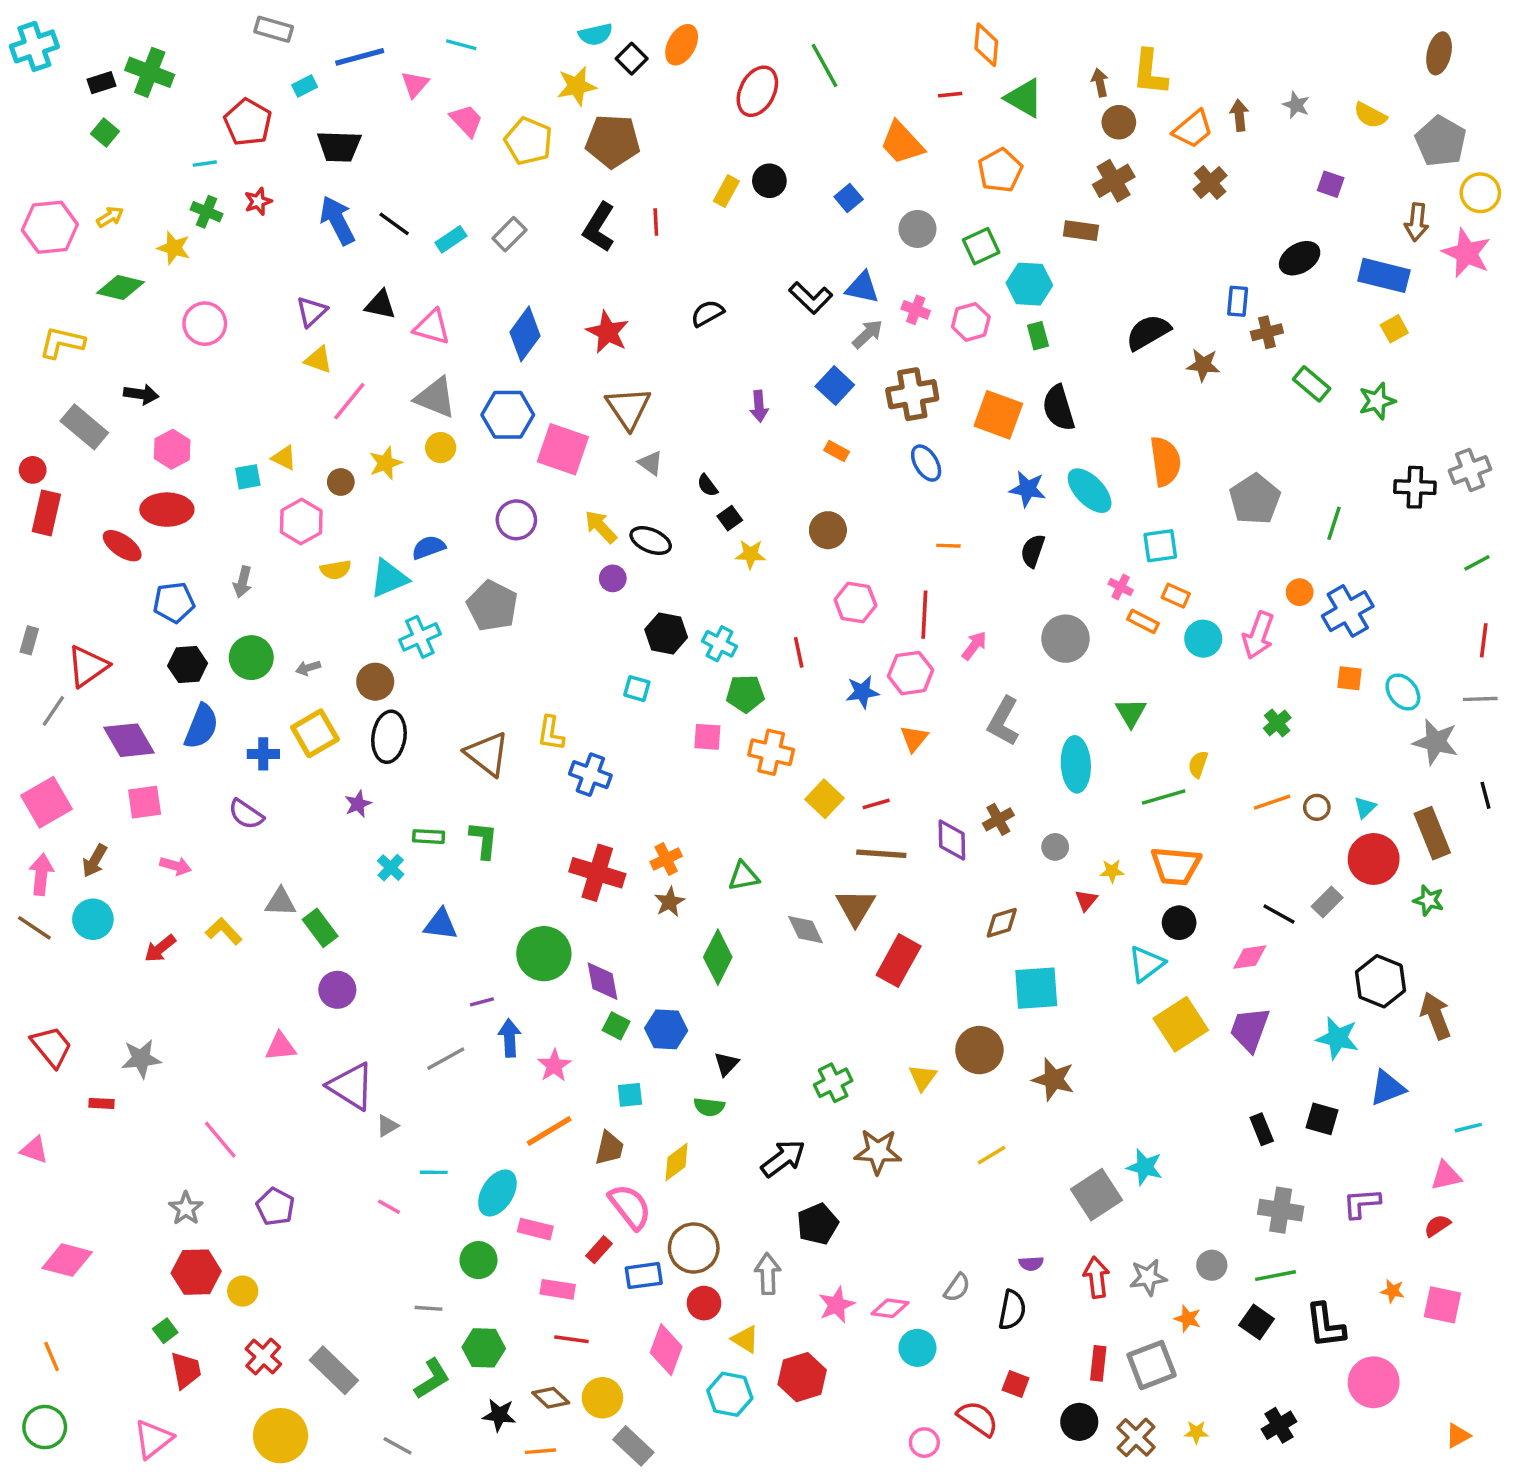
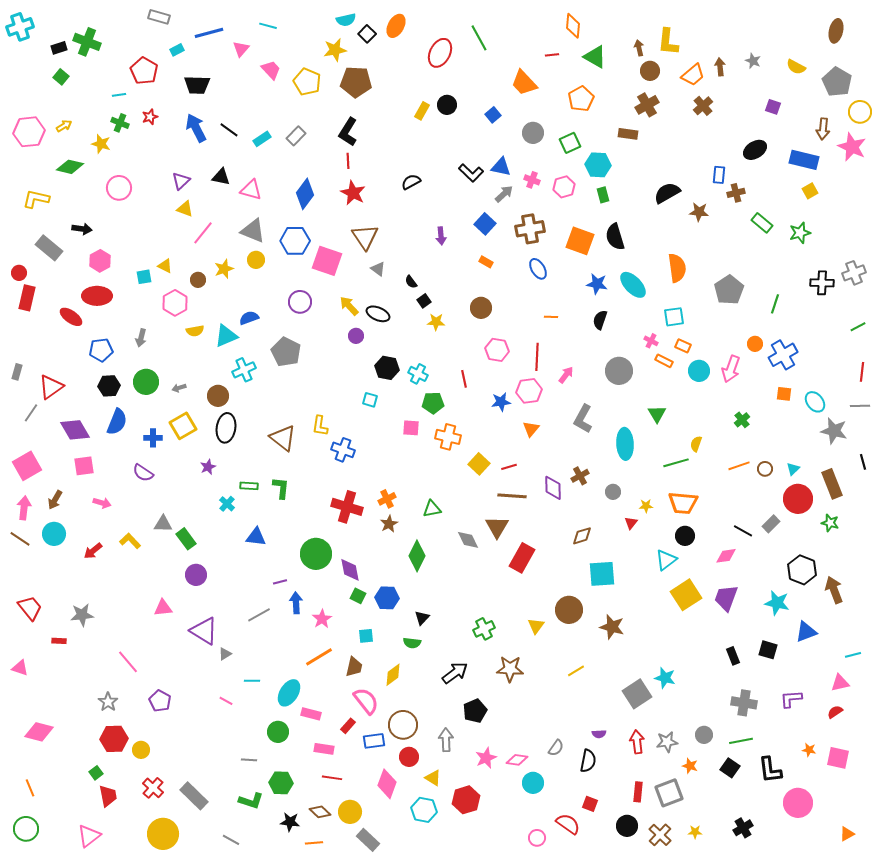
red line: (656, 222) -> (348, 161), moved
green L-shape: (432, 1379) -> (251, 801), turned 50

